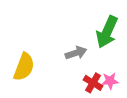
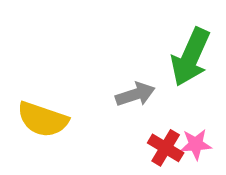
yellow semicircle: (24, 67) -> (43, 119), turned 88

